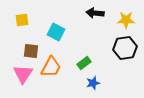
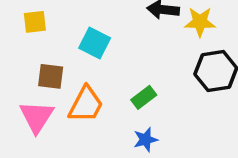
yellow star: (126, 20) -> (200, 22), moved
blue star: (93, 83) -> (146, 140), moved

